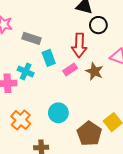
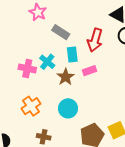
red arrow: (79, 45) -> (95, 40), moved
brown star: (94, 71) -> (66, 77), moved

